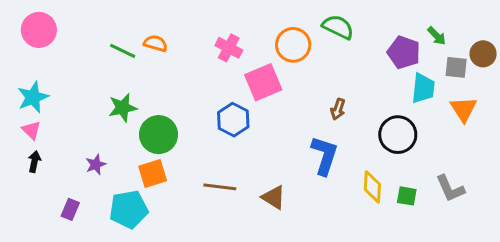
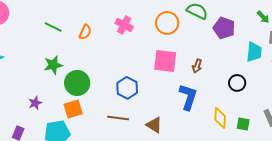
orange semicircle: (156, 43) -> (85, 32), moved, turned 98
purple pentagon: (404, 52) -> (224, 28), moved
pink square: (263, 82) -> (165, 61), moved, turned 30
blue hexagon: (233, 120) -> (127, 88), moved
black circle: (398, 135) -> (237, 83), size x0.7

